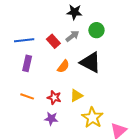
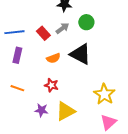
orange semicircle: (63, 66) -> (53, 58), turned 32
yellow triangle: (76, 95) -> (65, 111), moved, size x1.5
red star: (54, 97) -> (51, 85), moved
yellow star: (92, 118) -> (104, 94), moved

